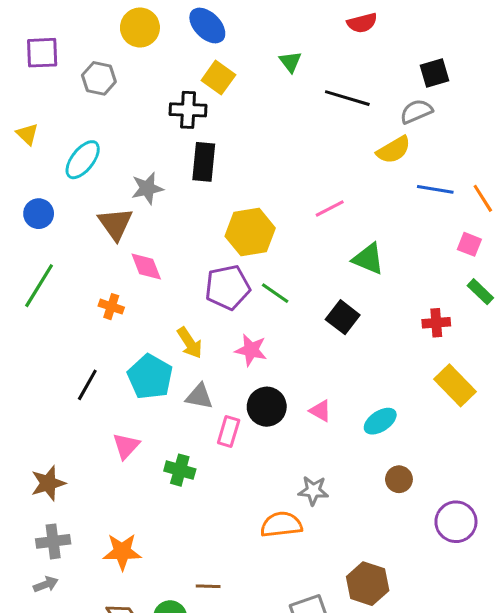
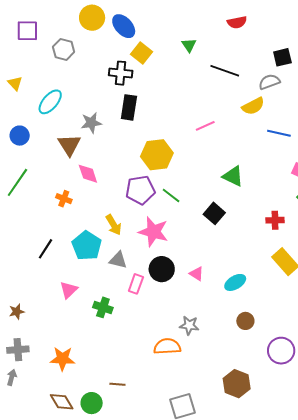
blue ellipse: (207, 26) -> (124, 26), moved
pink line: (330, 209) -> (205, 126), moved
pink star: (251, 350) -> (153, 232), size x1.4
brown star: (48, 483) -> (17, 312), size x0.7
gray arrow: (46, 584) -> (12, 377), turned -56
brown hexagon: (368, 584) -> (237, 384), moved

